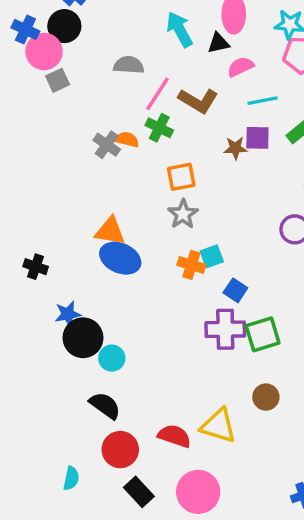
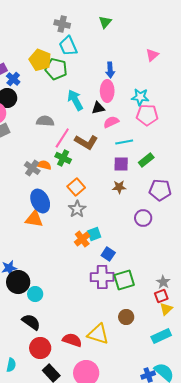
brown star: (235, 148) -> (119, 187), moved
orange square: (181, 177) -> (76, 187), turned -30
blue ellipse: (120, 258) -> (40, 201), moved, turned 40
orange cross: (191, 265) -> (82, 239), turned 35

